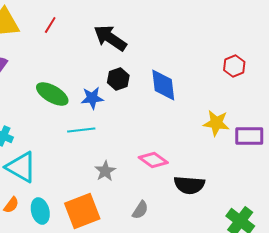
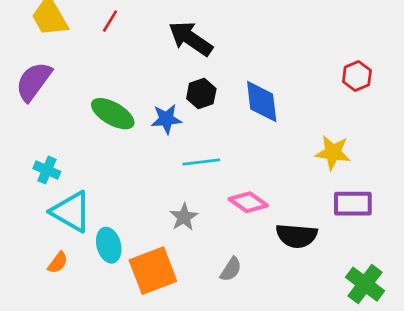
cyan line: (81, 130) -> (201, 162), moved
purple rectangle: (249, 136) -> (353, 204), moved
cyan ellipse: (40, 211) -> (109, 245), moved

